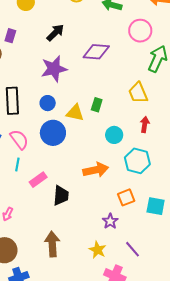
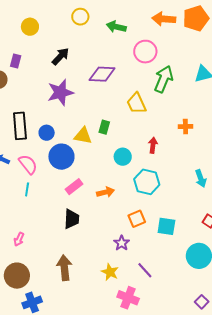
yellow trapezoid: (138, 93) -> (136, 103), moved
blue circle: (48, 103) -> (47, 133), moved
orange arrow: (96, 170) -> (105, 192), size x0.7
pink rectangle: (38, 180) -> (74, 187), moved

